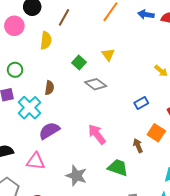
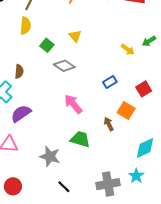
yellow semicircle: (46, 41) -> (25, 26), moved
pink arrow: (97, 134) -> (73, 104), moved
green trapezoid: (118, 168) -> (80, 139), moved

